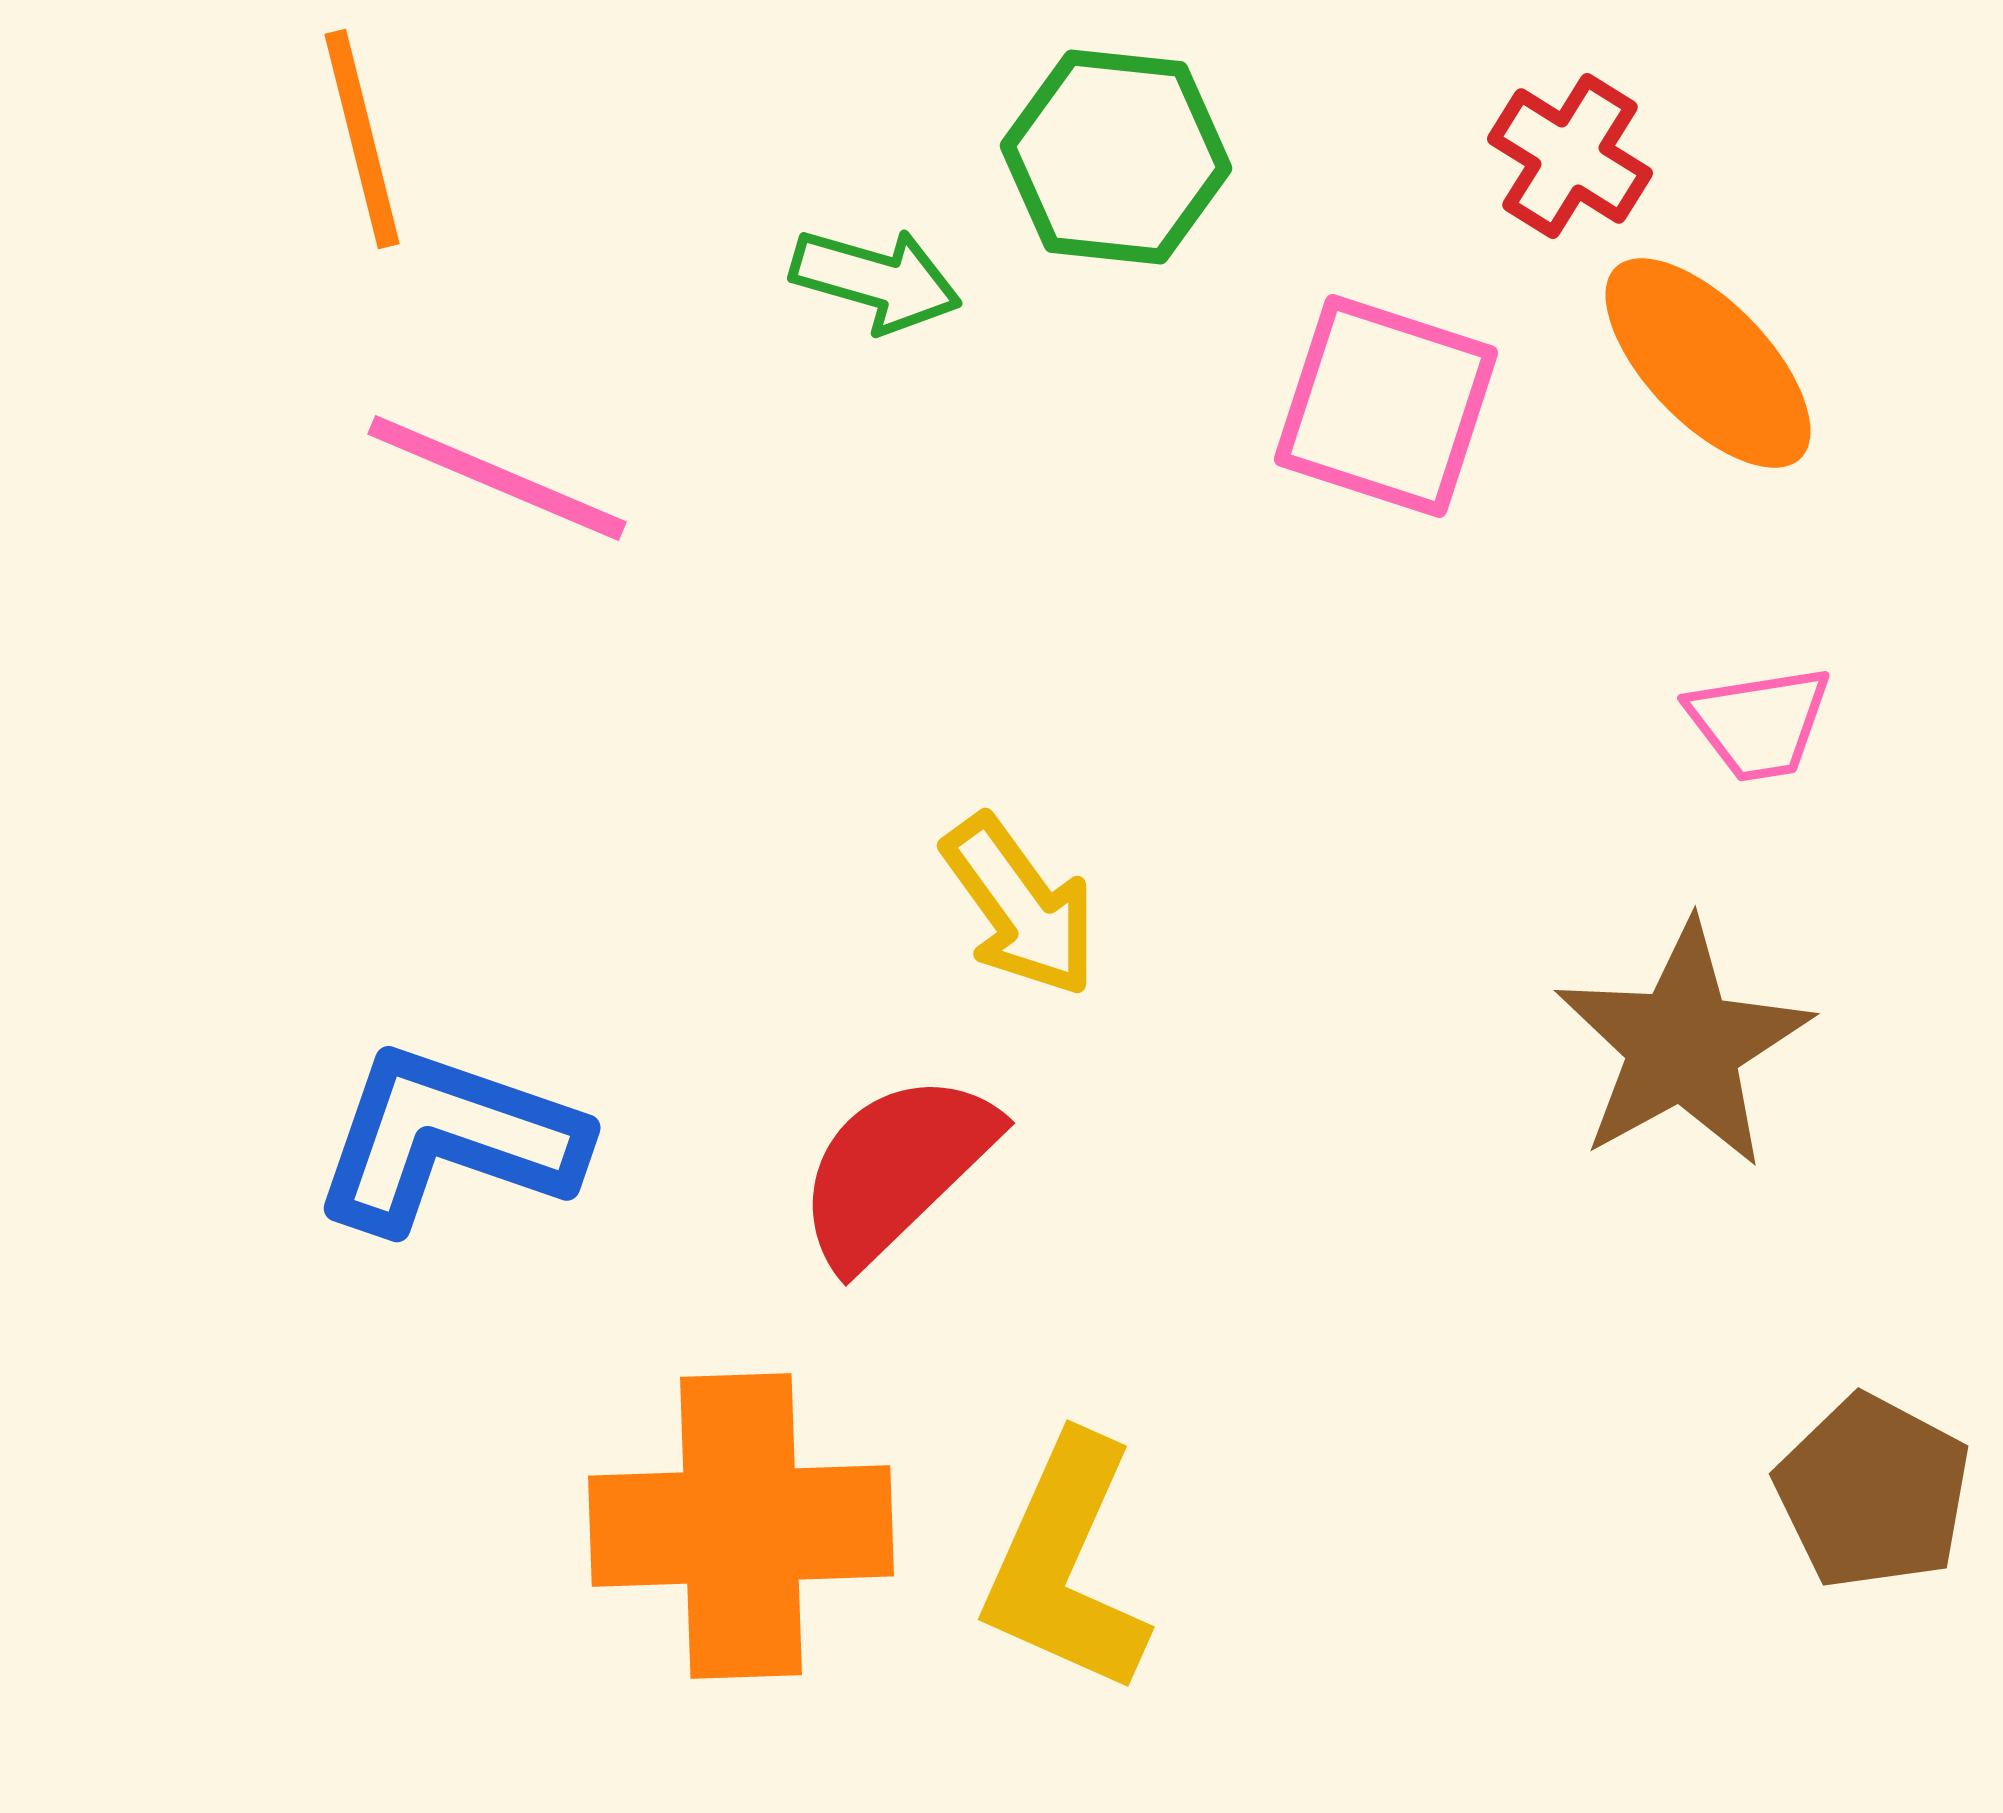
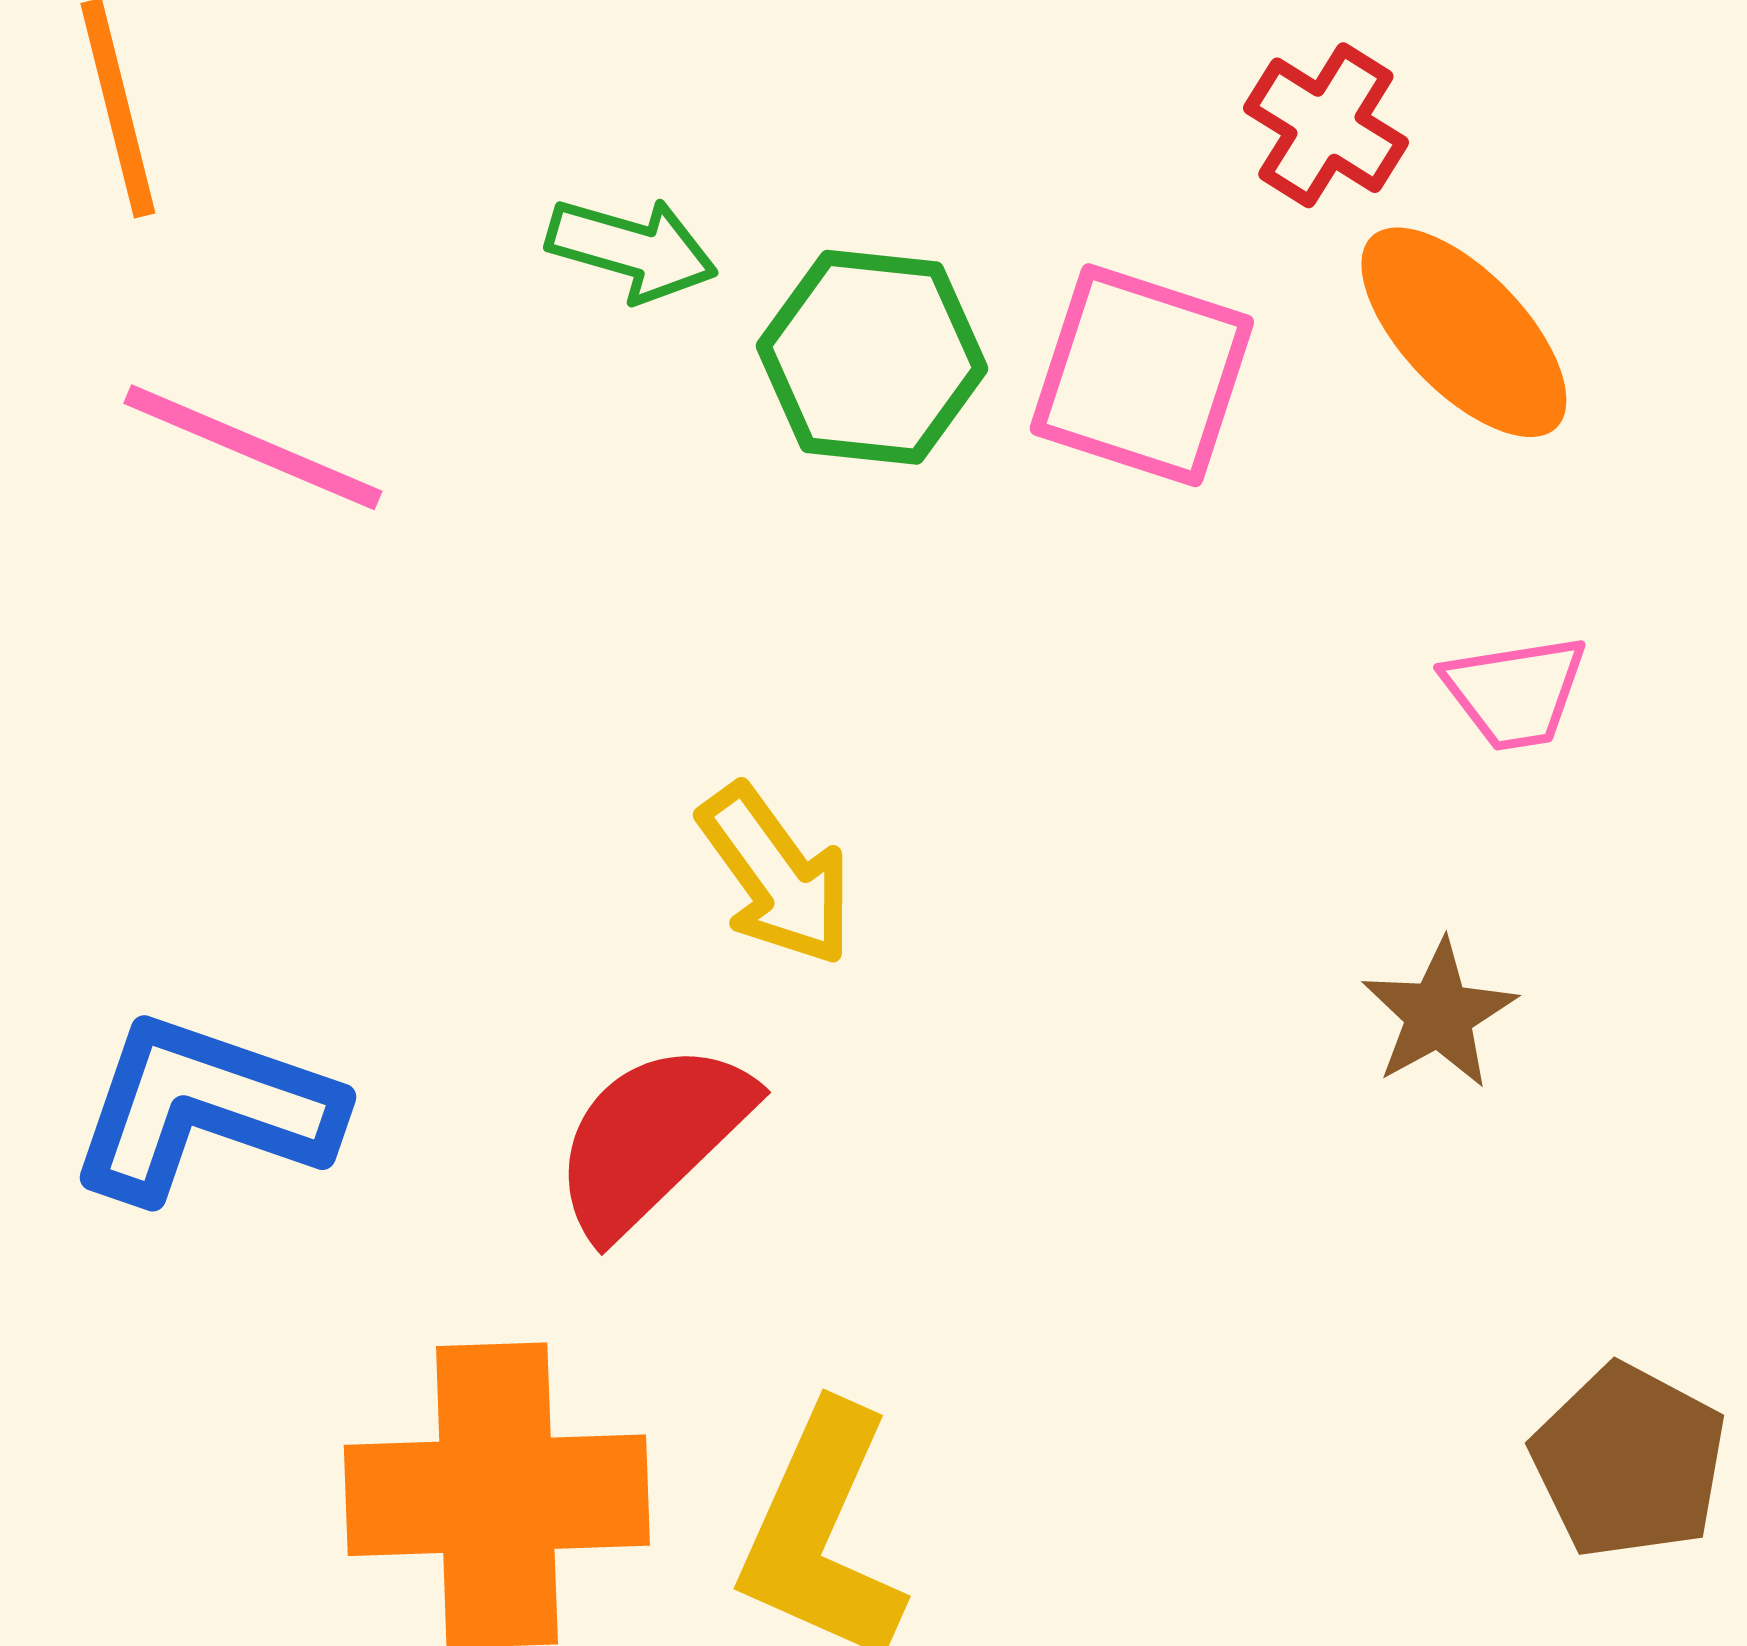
green hexagon: (1116, 157) -> (872, 357), moved
brown star: (1683, 1045) -> (1439, 1014), size x0.6

